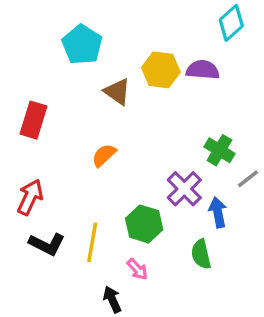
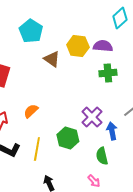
green cross: (219, 150) -> (108, 73), moved, turned -36
orange semicircle: (104, 155) -> (31, 111), moved
pink arrow: (137, 269) -> (94, 181), moved

